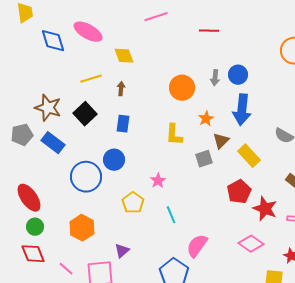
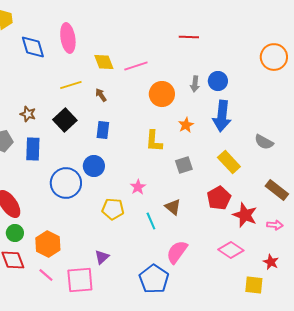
pink line: (156, 17) -> (136, 66), moved
pink ellipse: (88, 32) -> (68, 38), turned 52
brown arrow: (121, 89) -> (101, 95), turned -40
brown star: (48, 108) -> (28, 114), size x0.6
brown triangle: (221, 141) -> (173, 207), moved, turned -36
blue rectangle: (53, 143) -> (33, 149), turned 55
yellow pentagon: (133, 203) -> (113, 209), turned -30
orange hexagon: (82, 228) -> (48, 244), moved

